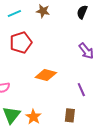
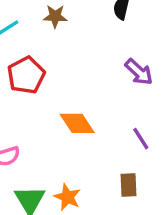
orange diamond: (46, 75) -> (77, 123), turned 50

